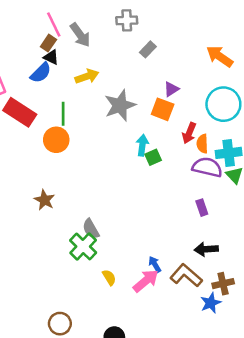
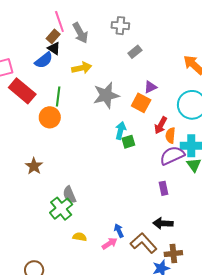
purple semicircle: (207, 167) -> (172, 155), turned -45
yellow semicircle: (109, 277) -> (80, 237), turned -56
pink arrow: (146, 281) -> (110, 243), size x0.7

